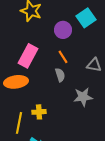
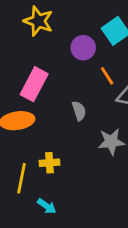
orange line: (63, 57) -> (107, 76), moved

